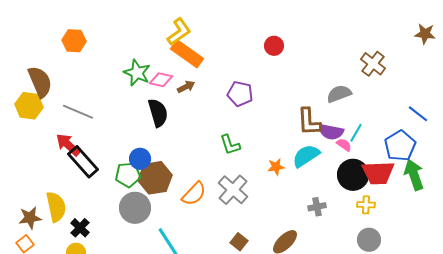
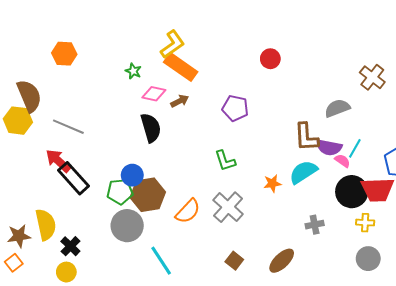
green star: (137, 73) -> (133, 71), moved, size x0.6

